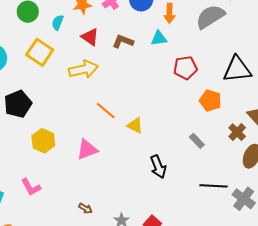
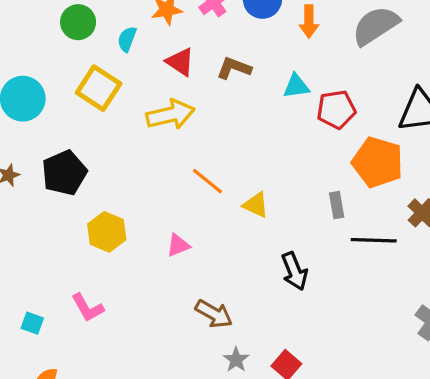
cyan triangle: (159, 38) -> (296, 86), moved
orange pentagon: (210, 101) -> (378, 162), size x1.4
gray rectangle: (197, 141) -> (337, 205), moved, turned 35
pink triangle: (87, 150) -> (178, 245), size x0.7
black line: (214, 186) -> (374, 240), moved
brown arrow: (85, 208) -> (214, 314), moved, size x1.6

